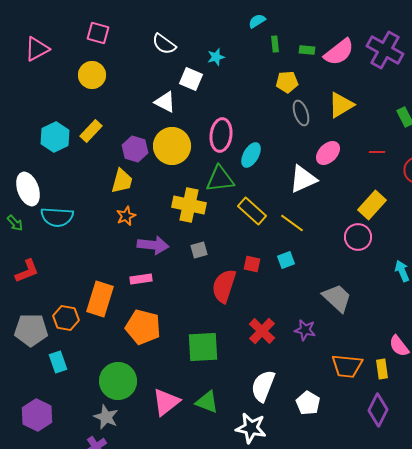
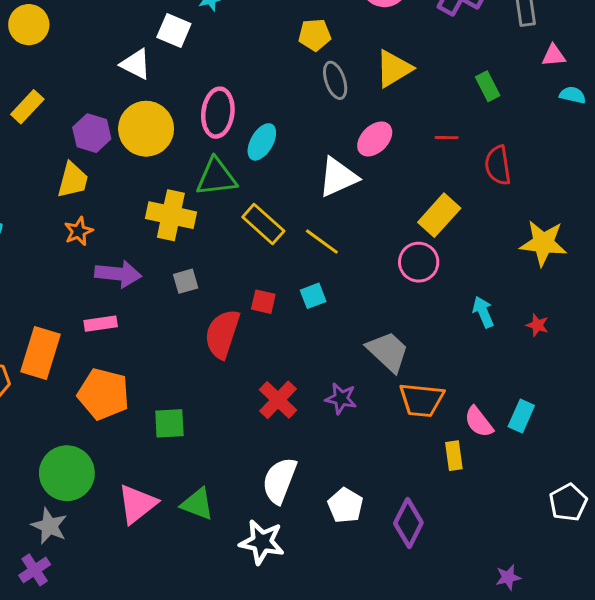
green square: (203, 347) -> (169, 423), moved, size x0.7
orange trapezoid: (347, 366) -> (422, 400), moved
purple diamond: (378, 410) -> (408, 523), moved

